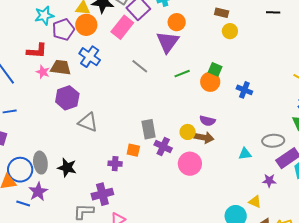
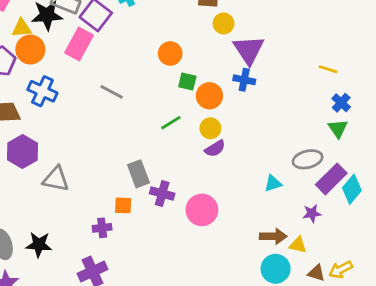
orange circle: (177, 22) -> (170, 54), moved
purple triangle: (168, 42) -> (249, 50), moved
green square: (215, 69) -> (187, 81), moved
green line: (182, 74) -> (171, 123), moved
blue cross: (244, 90) -> (244, 80), moved
purple semicircle: (207, 121) -> (215, 148), turned -35
yellow circle: (188, 132) -> (210, 128), moved
brown arrow: (204, 137) -> (273, 236), moved

